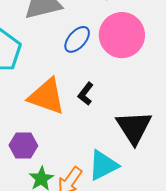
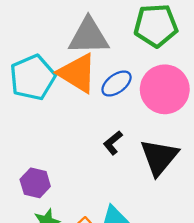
orange triangle: (47, 96) -> (77, 73), moved
black triangle: (134, 127) -> (159, 157), moved

